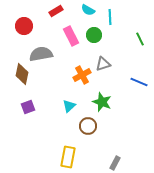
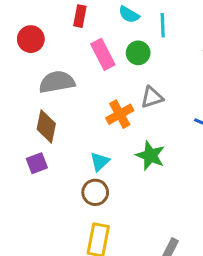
red rectangle: (56, 11) -> (80, 16), turned -48
brown diamond: (22, 74) -> (46, 126), moved
brown circle: (88, 126) -> (95, 192), moved

